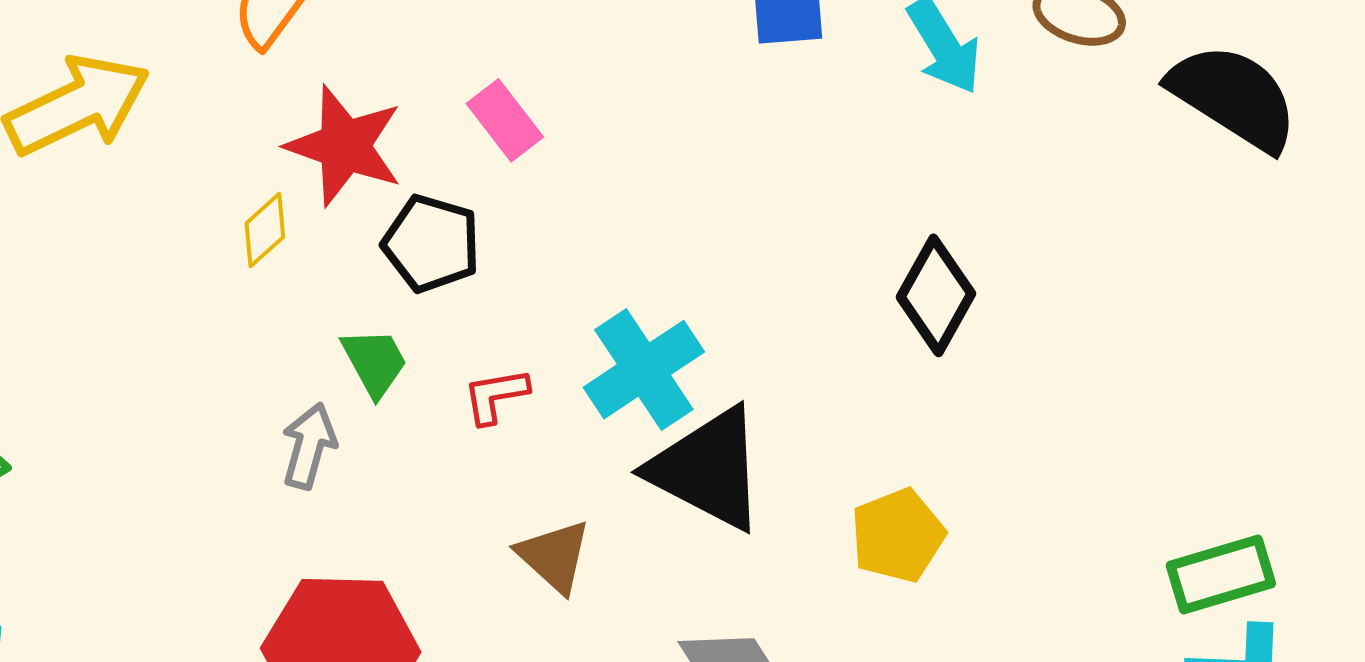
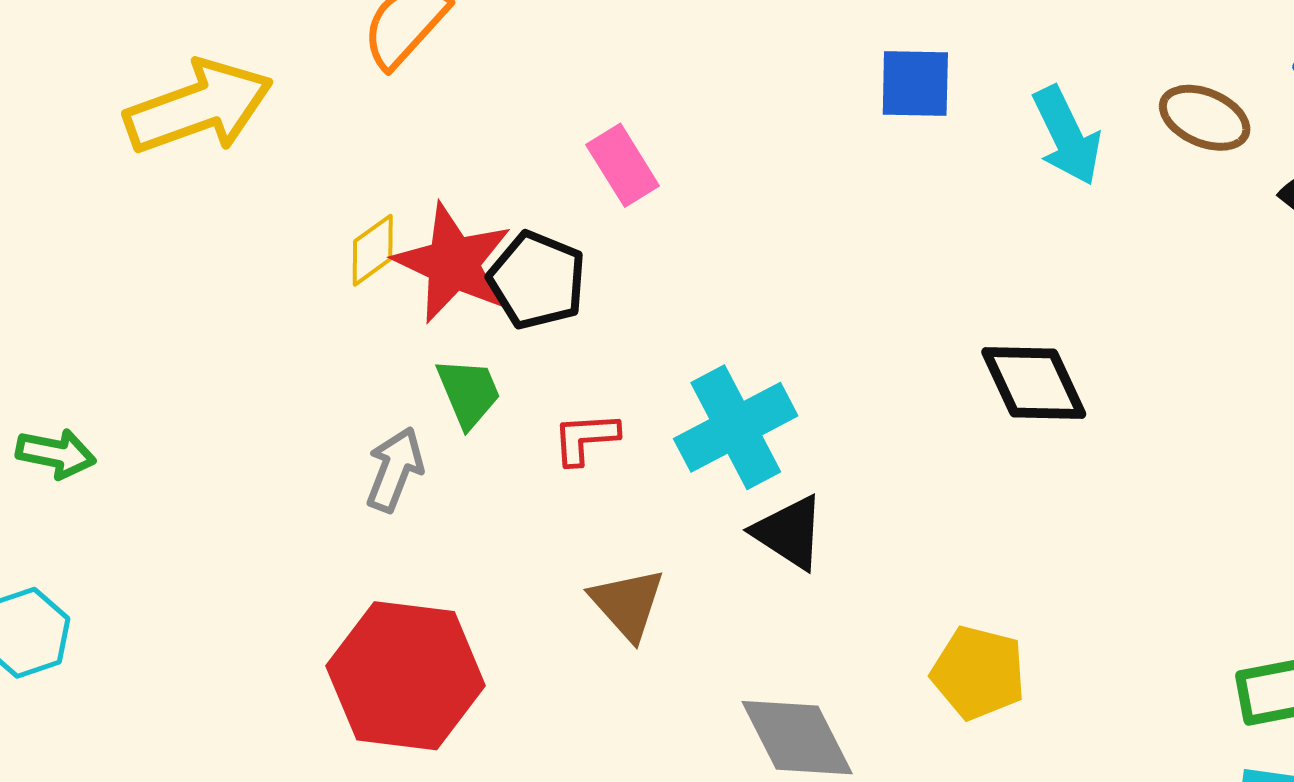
red star: (345, 146) -> (453, 263), moved
black diamond: (936, 295) -> (1034, 383), turned -60
black triangle: (708, 469) -> (789, 532), size x0.6
yellow pentagon: (898, 536) -> (978, 673), moved, turned 30

